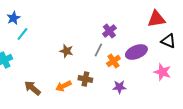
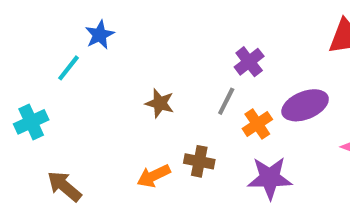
blue star: (13, 18) -> (100, 35), moved
purple star: (119, 87) -> (270, 178), size x1.5
brown arrow: (32, 88) -> (64, 186), moved

